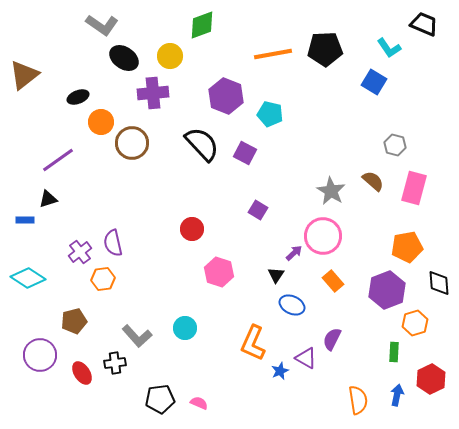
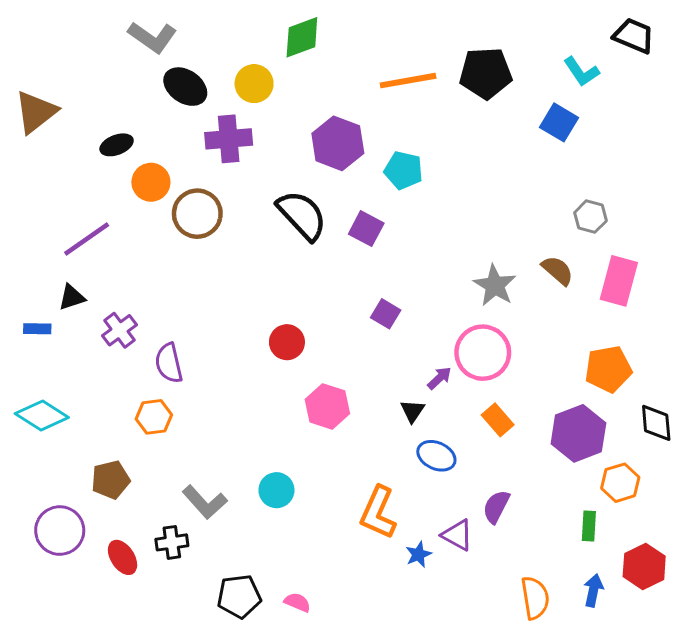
purple cross: (80, 252) -> (120, 330), moved

